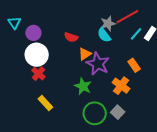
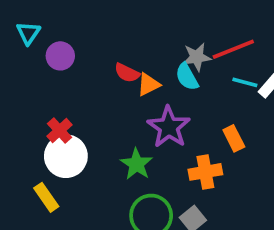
cyan line: (136, 34) -> (245, 82), turned 56
orange triangle: (85, 54) -> (148, 84), moved
white circle: (37, 55) -> (66, 156), moved
orange cross: (121, 86) -> (205, 172), turned 36
yellow rectangle: (45, 103) -> (46, 197), moved

